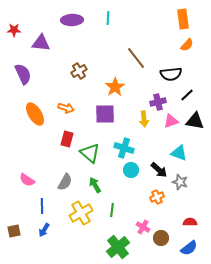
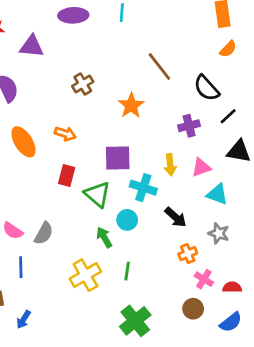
black semicircle: (171, 74) -> (207, 88), turned 55
purple square: (105, 114) -> (118, 158), moved
yellow arrow: (144, 119) -> (170, 165), moved
pink triangle: (171, 121) -> (201, 167), moved
cyan circle: (131, 170) -> (127, 220), moved
black arrow: (159, 170) -> (176, 217), moved
gray semicircle: (65, 182) -> (44, 233), moved
blue line: (42, 206) -> (21, 267), moved
pink cross: (143, 227) -> (204, 279), moved
blue arrow: (44, 230) -> (24, 320), moved

